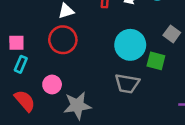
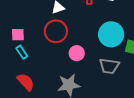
cyan rectangle: (21, 64) -> (22, 52), turned -56
pink circle: (52, 84) -> (77, 53), moved

